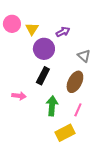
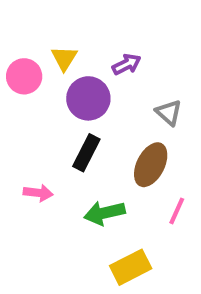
pink circle: (12, 24) -> (24, 76), moved
green arrow: (52, 106) -> (104, 213), turned -108
pink line: (78, 110) -> (177, 211), moved

